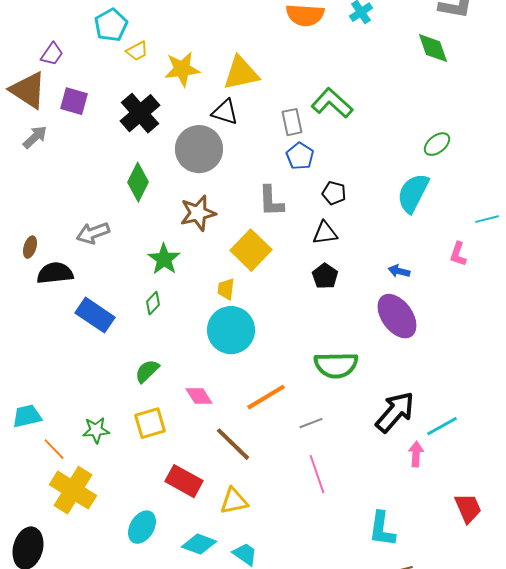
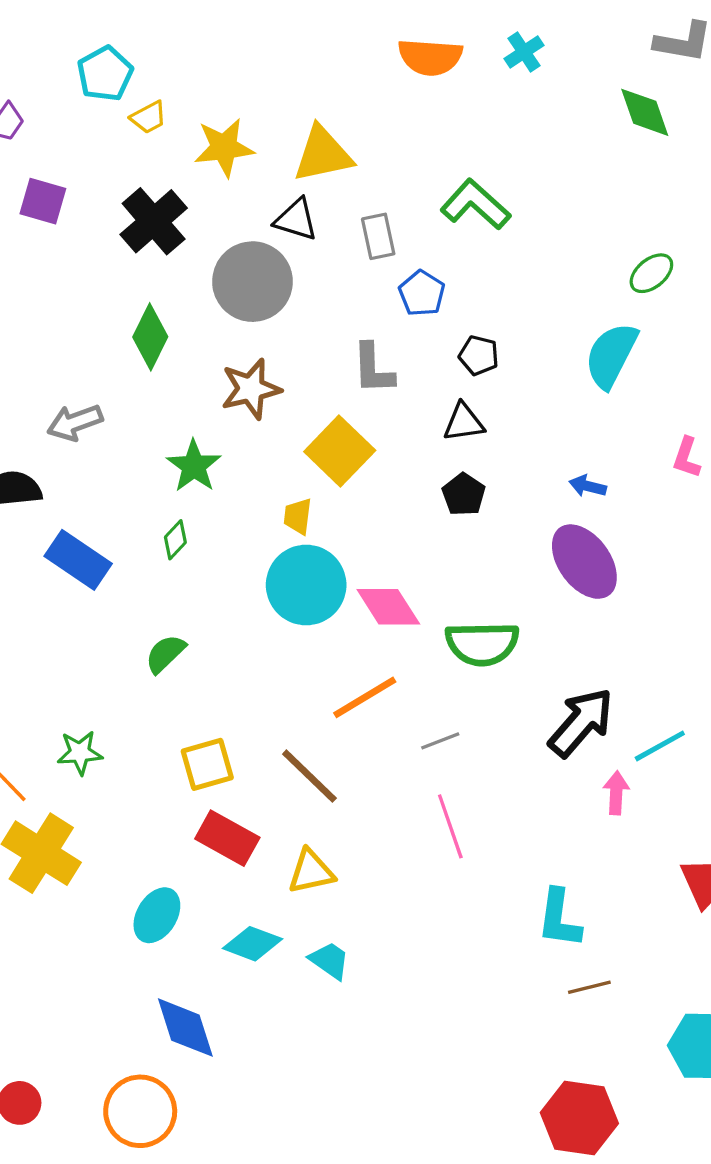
gray rectangle: (292, 122) -> (378, 236), moved
pink diamond: (199, 396) -> (388, 607), moved, size x1.4
yellow square: (150, 423) -> (207, 764), moved

